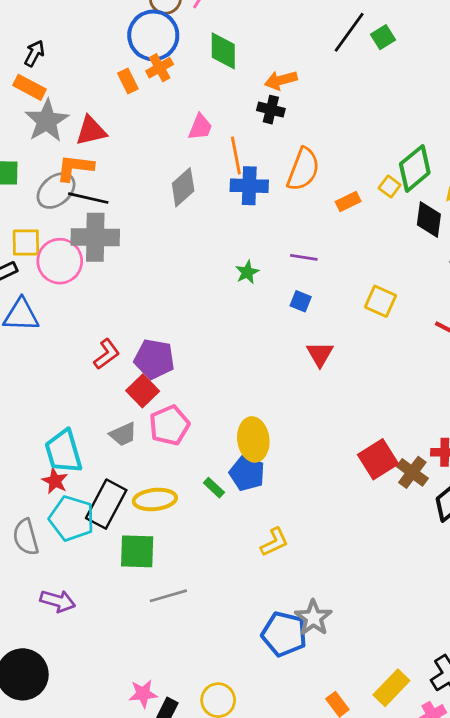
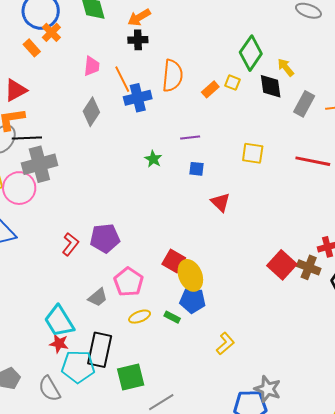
yellow square: (390, 186) -> (232, 83), moved
red square: (143, 391) -> (174, 261), moved
yellow ellipse: (155, 499) -> (140, 317), moved, size x0.7

